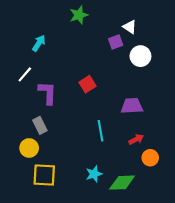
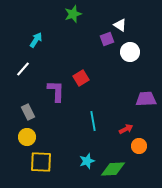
purple L-shape: (47, 93) -> (56, 91), moved
purple trapezoid: (132, 106) -> (146, 99), moved
gray rectangle: (40, 125) -> (28, 112), moved

